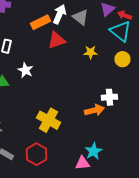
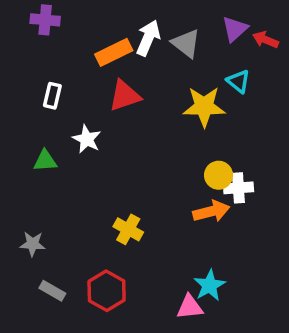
cyan triangle: (120, 31) -> (238, 81), moved, size x0.6
red triangle: (56, 40) -> (125, 96), moved
yellow star: (90, 52) -> (204, 107), size x1.6
yellow circle: (122, 59) -> (219, 175), moved
yellow cross: (48, 120) -> (128, 229), size x0.7

